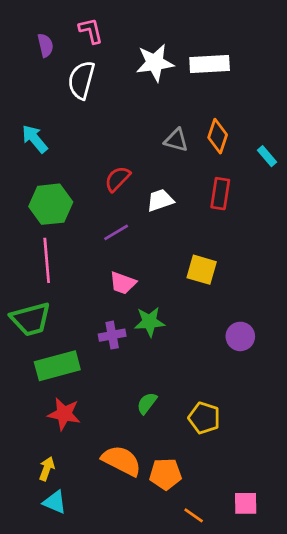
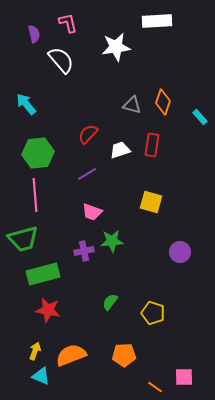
white rectangle: (210, 64) -> (157, 21), moved
white semicircle: (81, 80) -> (61, 60), turned 124
red rectangle: (220, 194) -> (152, 145), moved
orange semicircle: (121, 461) -> (71, 355), moved, turned -48
orange line: (194, 515) -> (155, 387), moved

